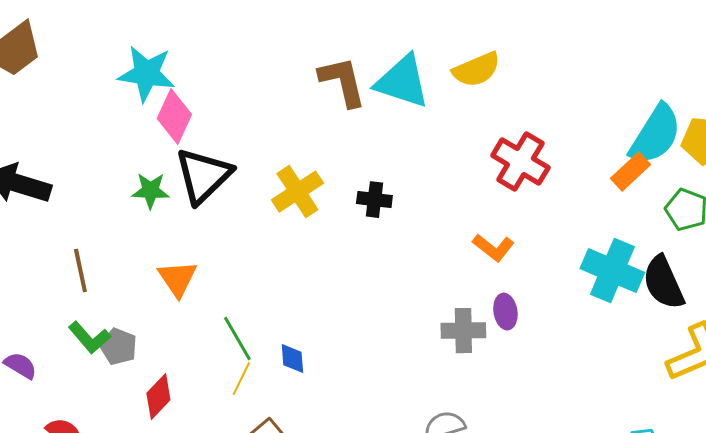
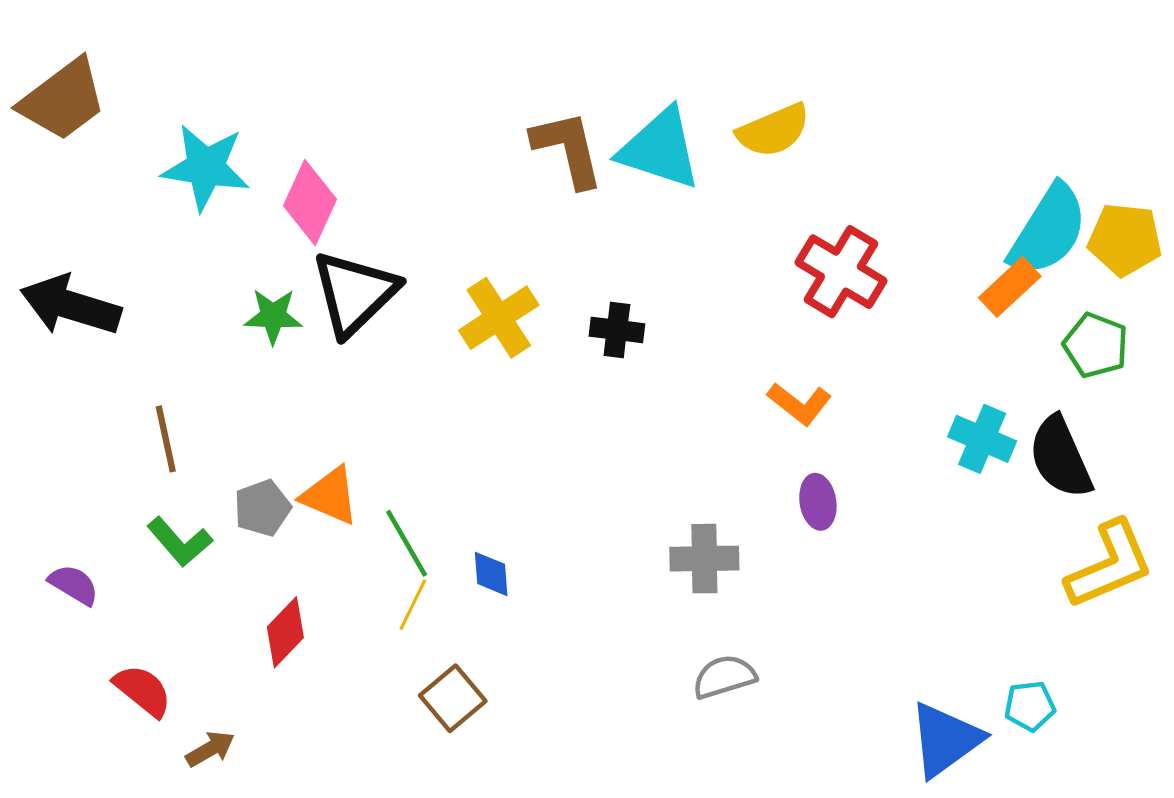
cyan star: (146, 74) -> (206, 167), moved
cyan cross: (612, 271) -> (982, 439), size x0.7
orange triangle: (177, 279) -> (330, 496), moved, turned -33
gray cross: (463, 331) -> (704, 559), moved
gray pentagon: (118, 347) -> (262, 508), moved, turned 30

